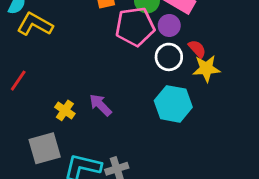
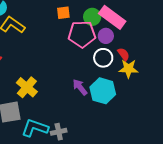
purple arrow: (100, 105) -> (80, 87), moved
yellow cross: (65, 110) -> (27, 87), size x1.5

